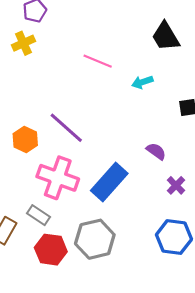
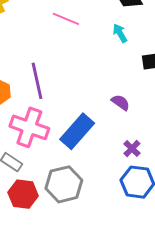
cyan arrow: (142, 82) -> (120, 33), moved, turned 78
purple line: (66, 128) -> (37, 81), turned 36
purple cross: (176, 185) -> (132, 148), moved

